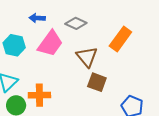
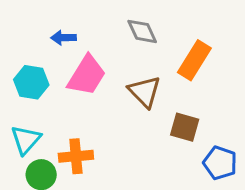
gray diamond: (76, 23) -> (142, 31), moved, turned 45
brown square: (97, 82) -> (185, 127), moved

